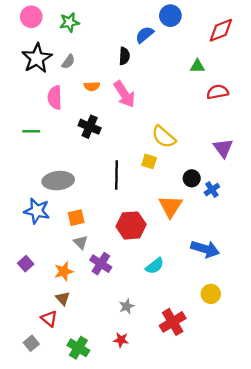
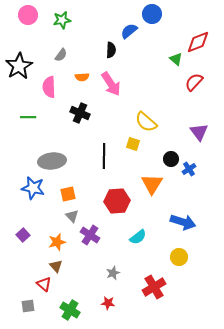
red diamond: (221, 30) -> (198, 42), moved
black star: (37, 58) -> (19, 66), moved
green triangle: (197, 66) -> (176, 59), turned 40
red semicircle: (218, 92) -> (194, 82), turned -36
yellow circle: (211, 294) -> (179, 257), moved
gray square: (31, 343) -> (28, 306), turned 32

